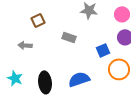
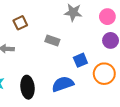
blue square: (103, 50) -> (80, 60), moved

